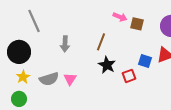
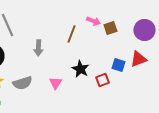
brown square: (137, 24) -> (110, 28), turned -32
brown line: (101, 42) -> (71, 34), moved
pink triangle: (70, 79) -> (55, 83), moved

